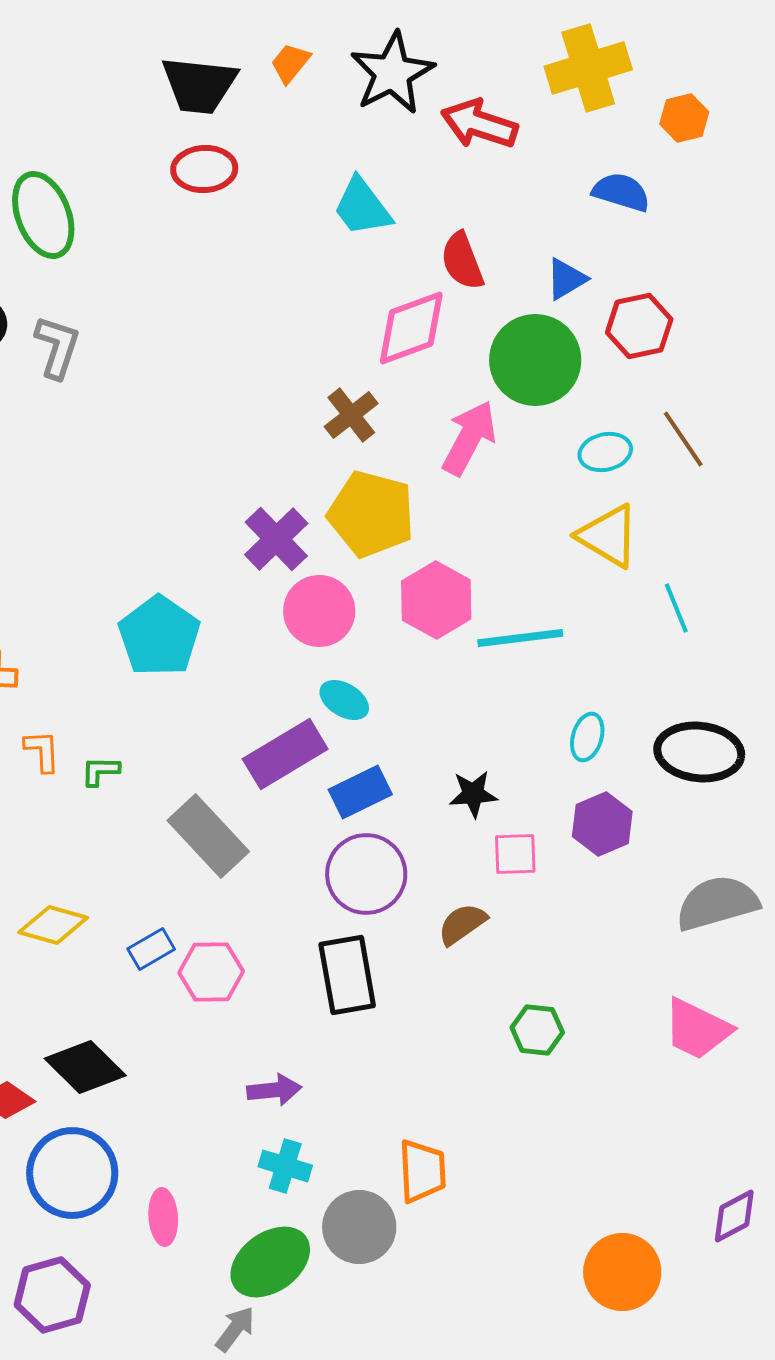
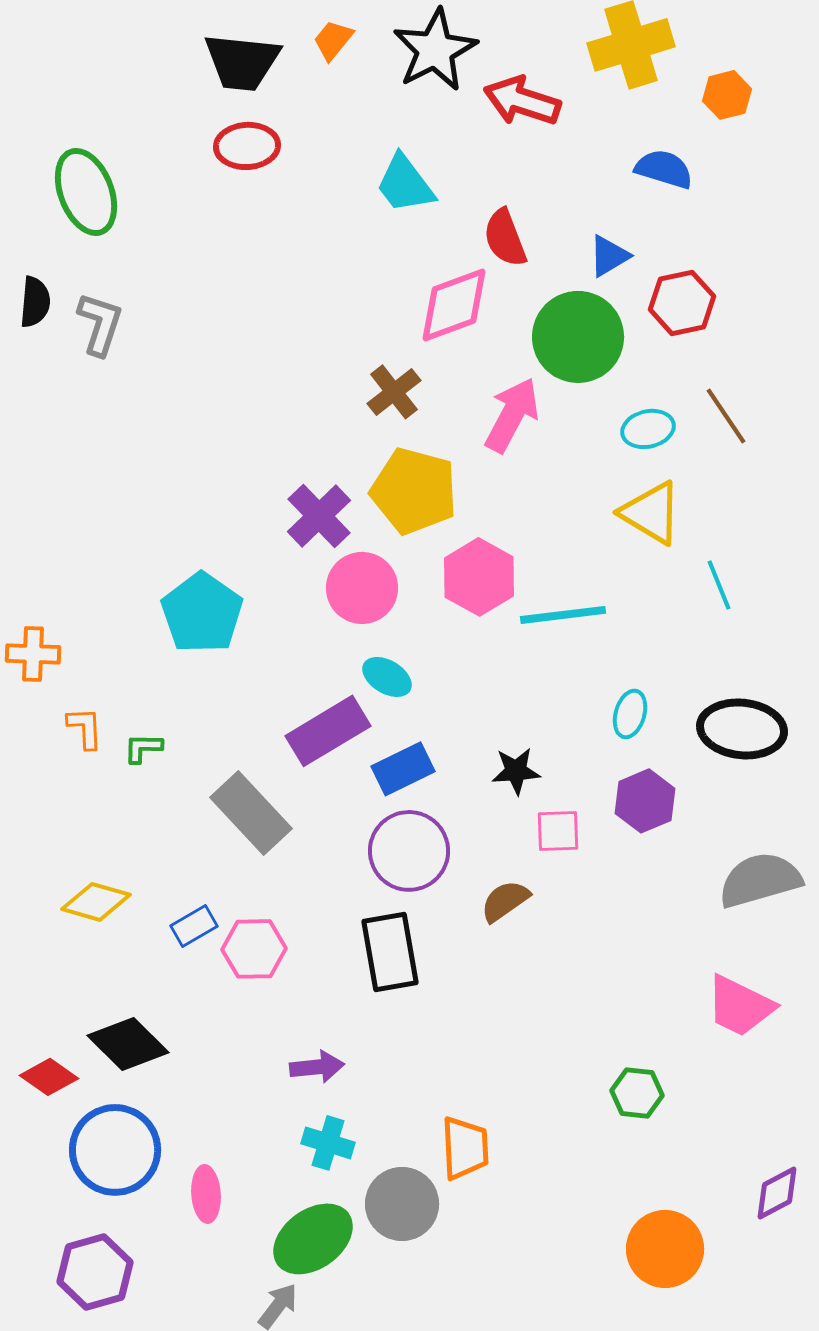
green hexagon: (537, 1030) -> (637, 1093), moved

